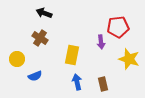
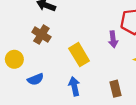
yellow rectangle: (72, 55) -> (79, 55), turned -42
blue arrow: (77, 82) -> (74, 86), moved

